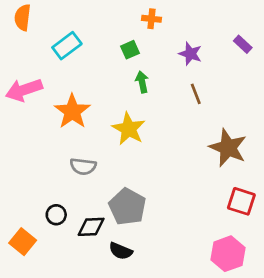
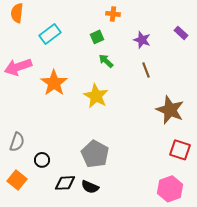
green arrow: (142, 82) -> (106, 61), turned -35
gray semicircle: (83, 166) -> (17, 142), moved, turned -78
black diamond: (91, 227) -> (65, 183), moved

